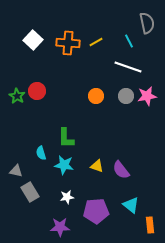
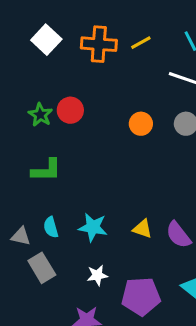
red circle: (37, 91) -> (70, 110), moved
green star: (17, 96) -> (40, 115), moved
green L-shape: (66, 138) -> (46, 170), moved, turned -90
cyan semicircle: (41, 153) -> (51, 227), moved

